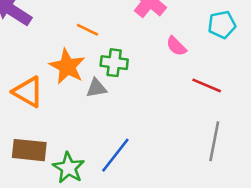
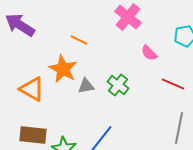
green cross: (114, 63) -> (118, 85), moved, turned 30

